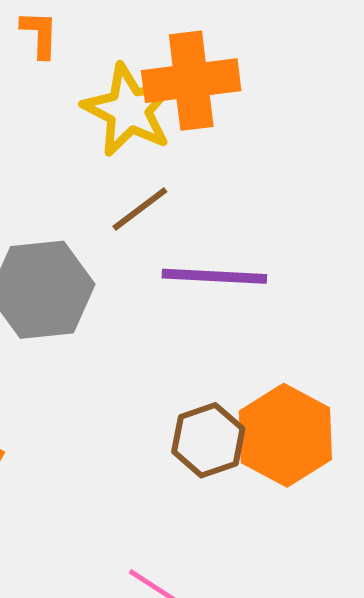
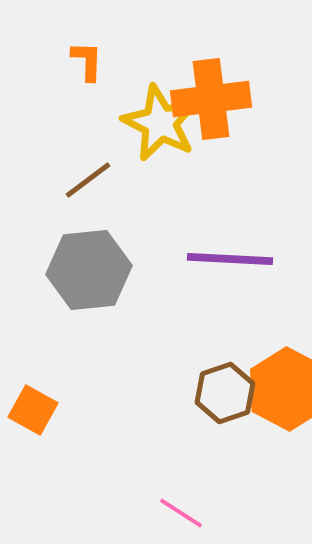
brown line: (140, 209) -> (88, 180), moved

